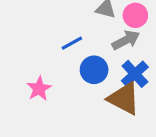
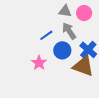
gray arrow: (126, 40) -> (69, 31), moved, turned -90
pink star: (39, 89) -> (39, 63), moved

